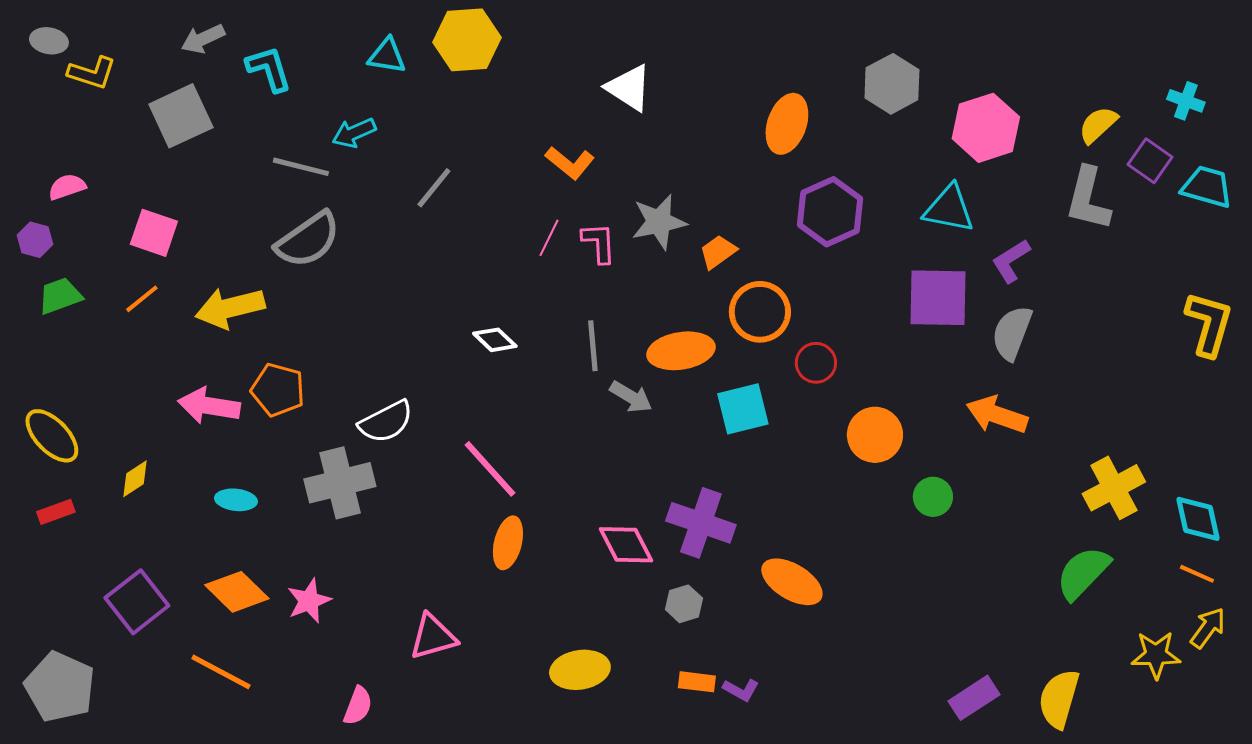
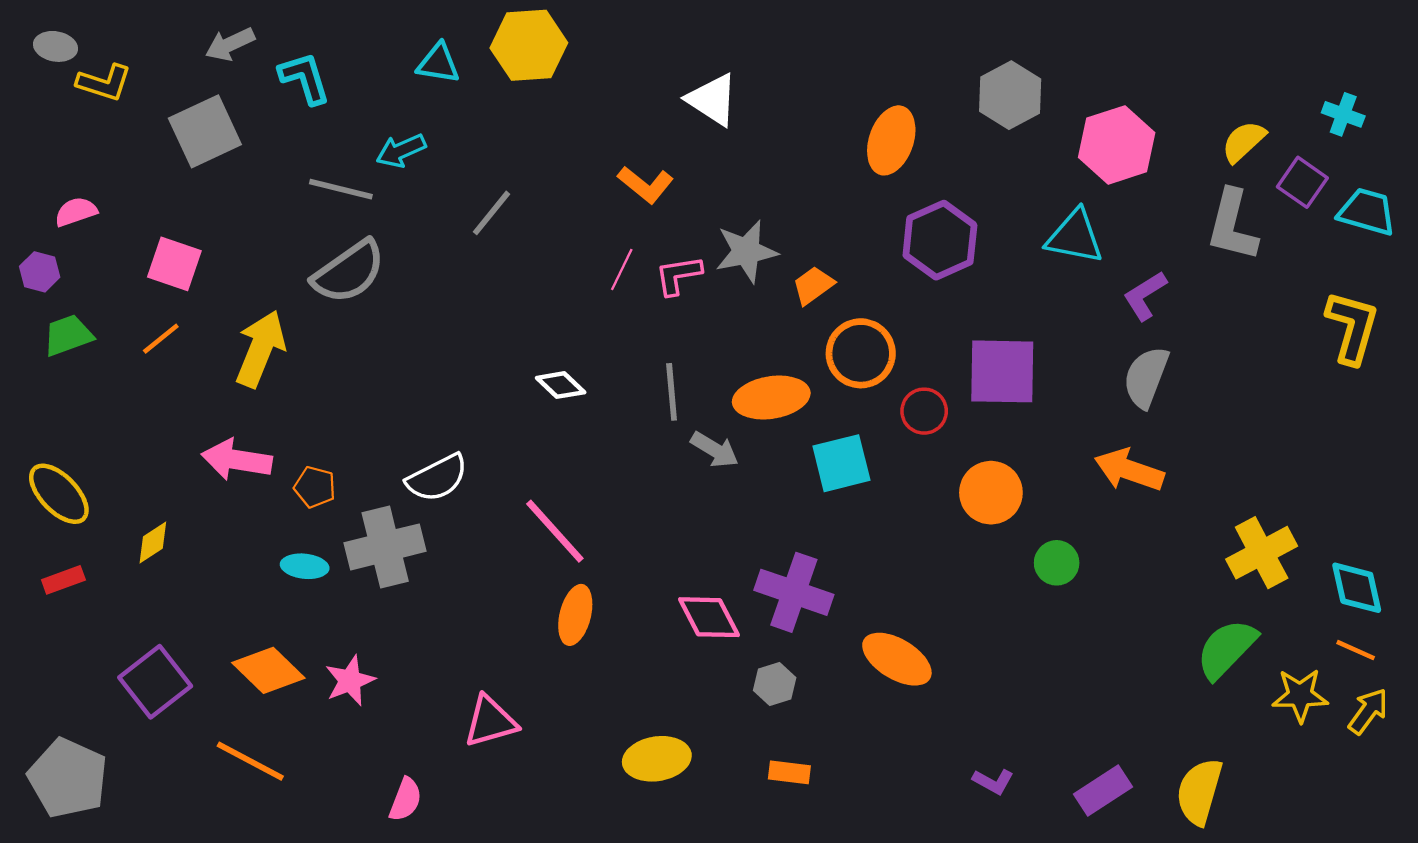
pink L-shape: (599, 243) -> (678, 275), turned -96
purple square: (938, 298) -> (1002, 371), moved
yellow arrow: (230, 308) -> (260, 349), turned 126
yellow L-shape: (1209, 324) -> (1352, 327), moved
orange pentagon: (278, 390) -> (315, 487), moved, size x0.7
cyan ellipse: (236, 500) -> (305, 566), moved
yellow star: (1156, 655) -> (1300, 695), moved
purple L-shape: (741, 690) -> (993, 781), moved

